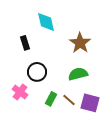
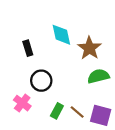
cyan diamond: (46, 22) -> (61, 35), moved
green semicircle: (78, 74) -> (98, 76), moved

